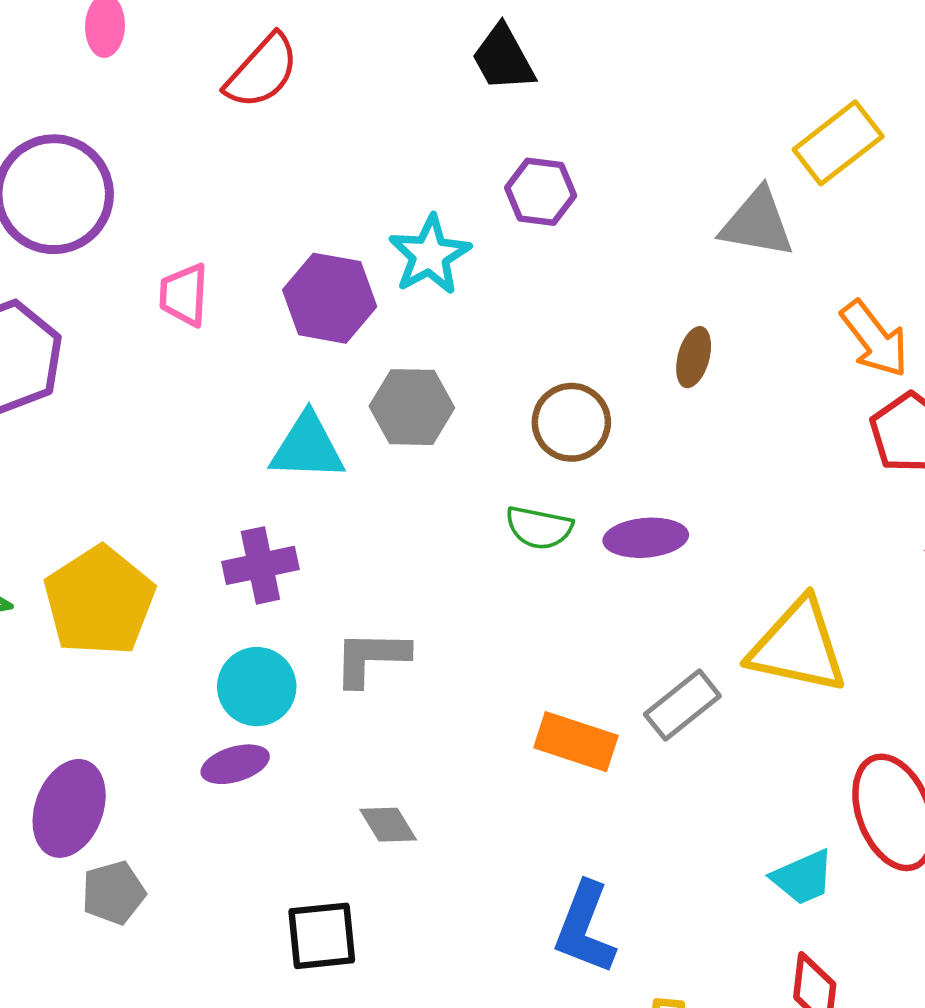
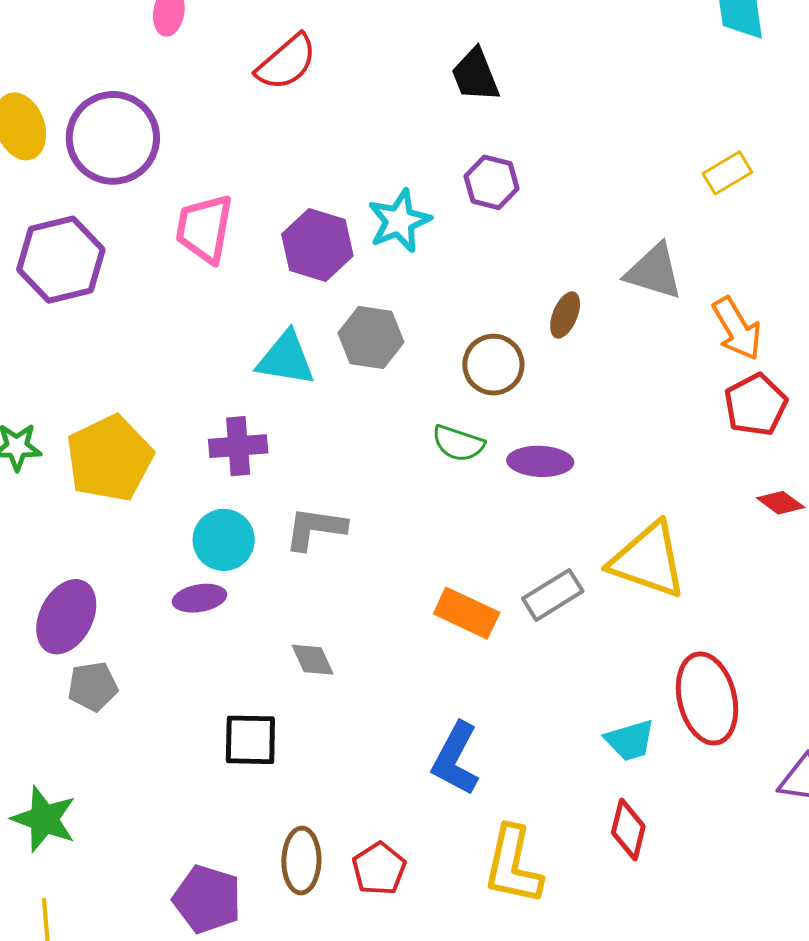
yellow rectangle: (838, 143) -> (727, 173), size x0.7
gray triangle: (757, 223) -> (654, 272), moved
pink trapezoid: (184, 295) -> (204, 228), size x1.4
brown ellipse: (694, 357) -> (565, 315), moved

